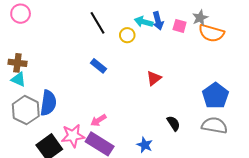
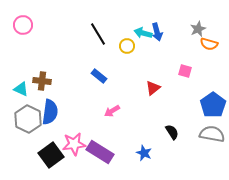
pink square: (180, 26) -> (185, 71), moved
orange semicircle: (211, 33) -> (209, 44), size x0.7
brown cross: (17, 63) -> (42, 81), moved
pink arrow: (99, 120) -> (112, 111), moved

